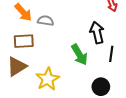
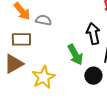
black circle: (101, 87) -> (93, 76), moved

